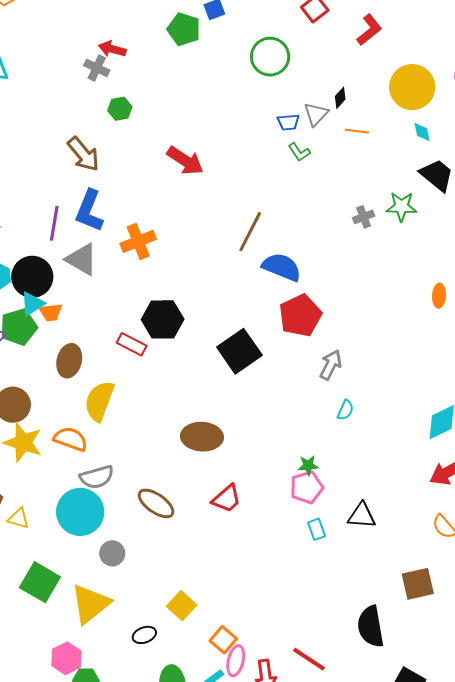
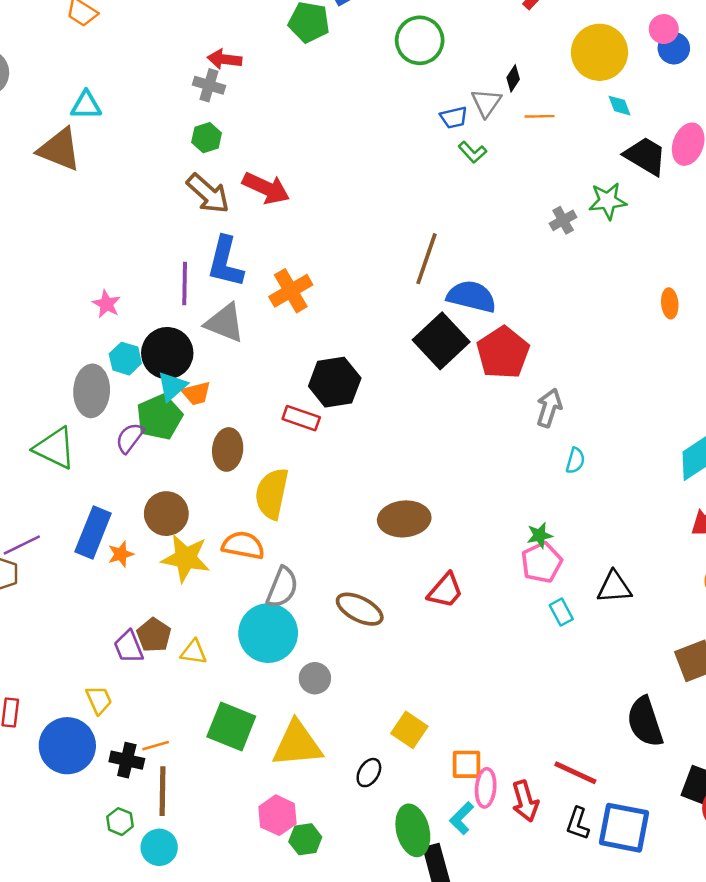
green hexagon: (120, 109) -> (207, 138), moved
red arrow: (185, 161) -> (266, 188), moved
black square: (239, 351) -> (441, 341), moved
gray semicircle: (97, 477) -> (282, 587), turned -44
yellow triangle: (90, 604) -> (297, 744), turned 42
black ellipse: (144, 635) -> (369, 773), turned -30
orange square: (223, 640) -> (467, 764), turned -32

